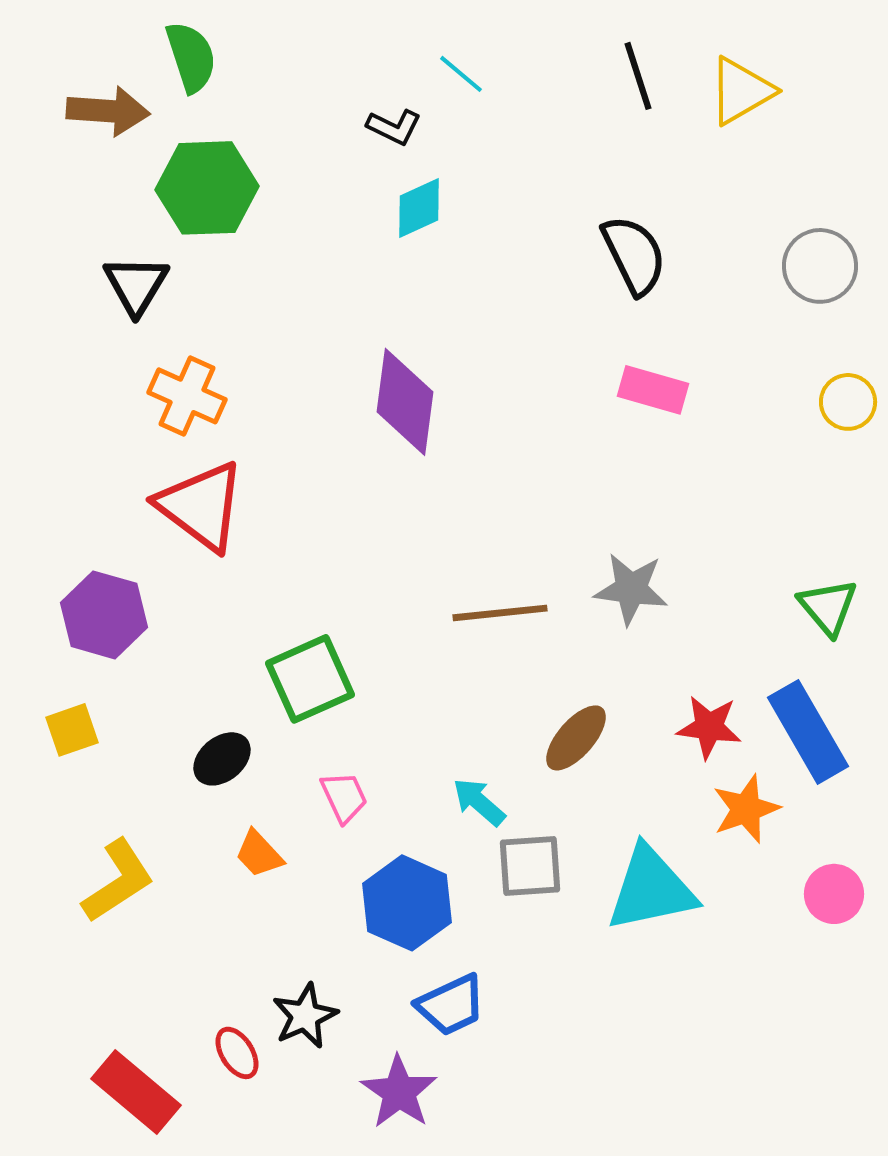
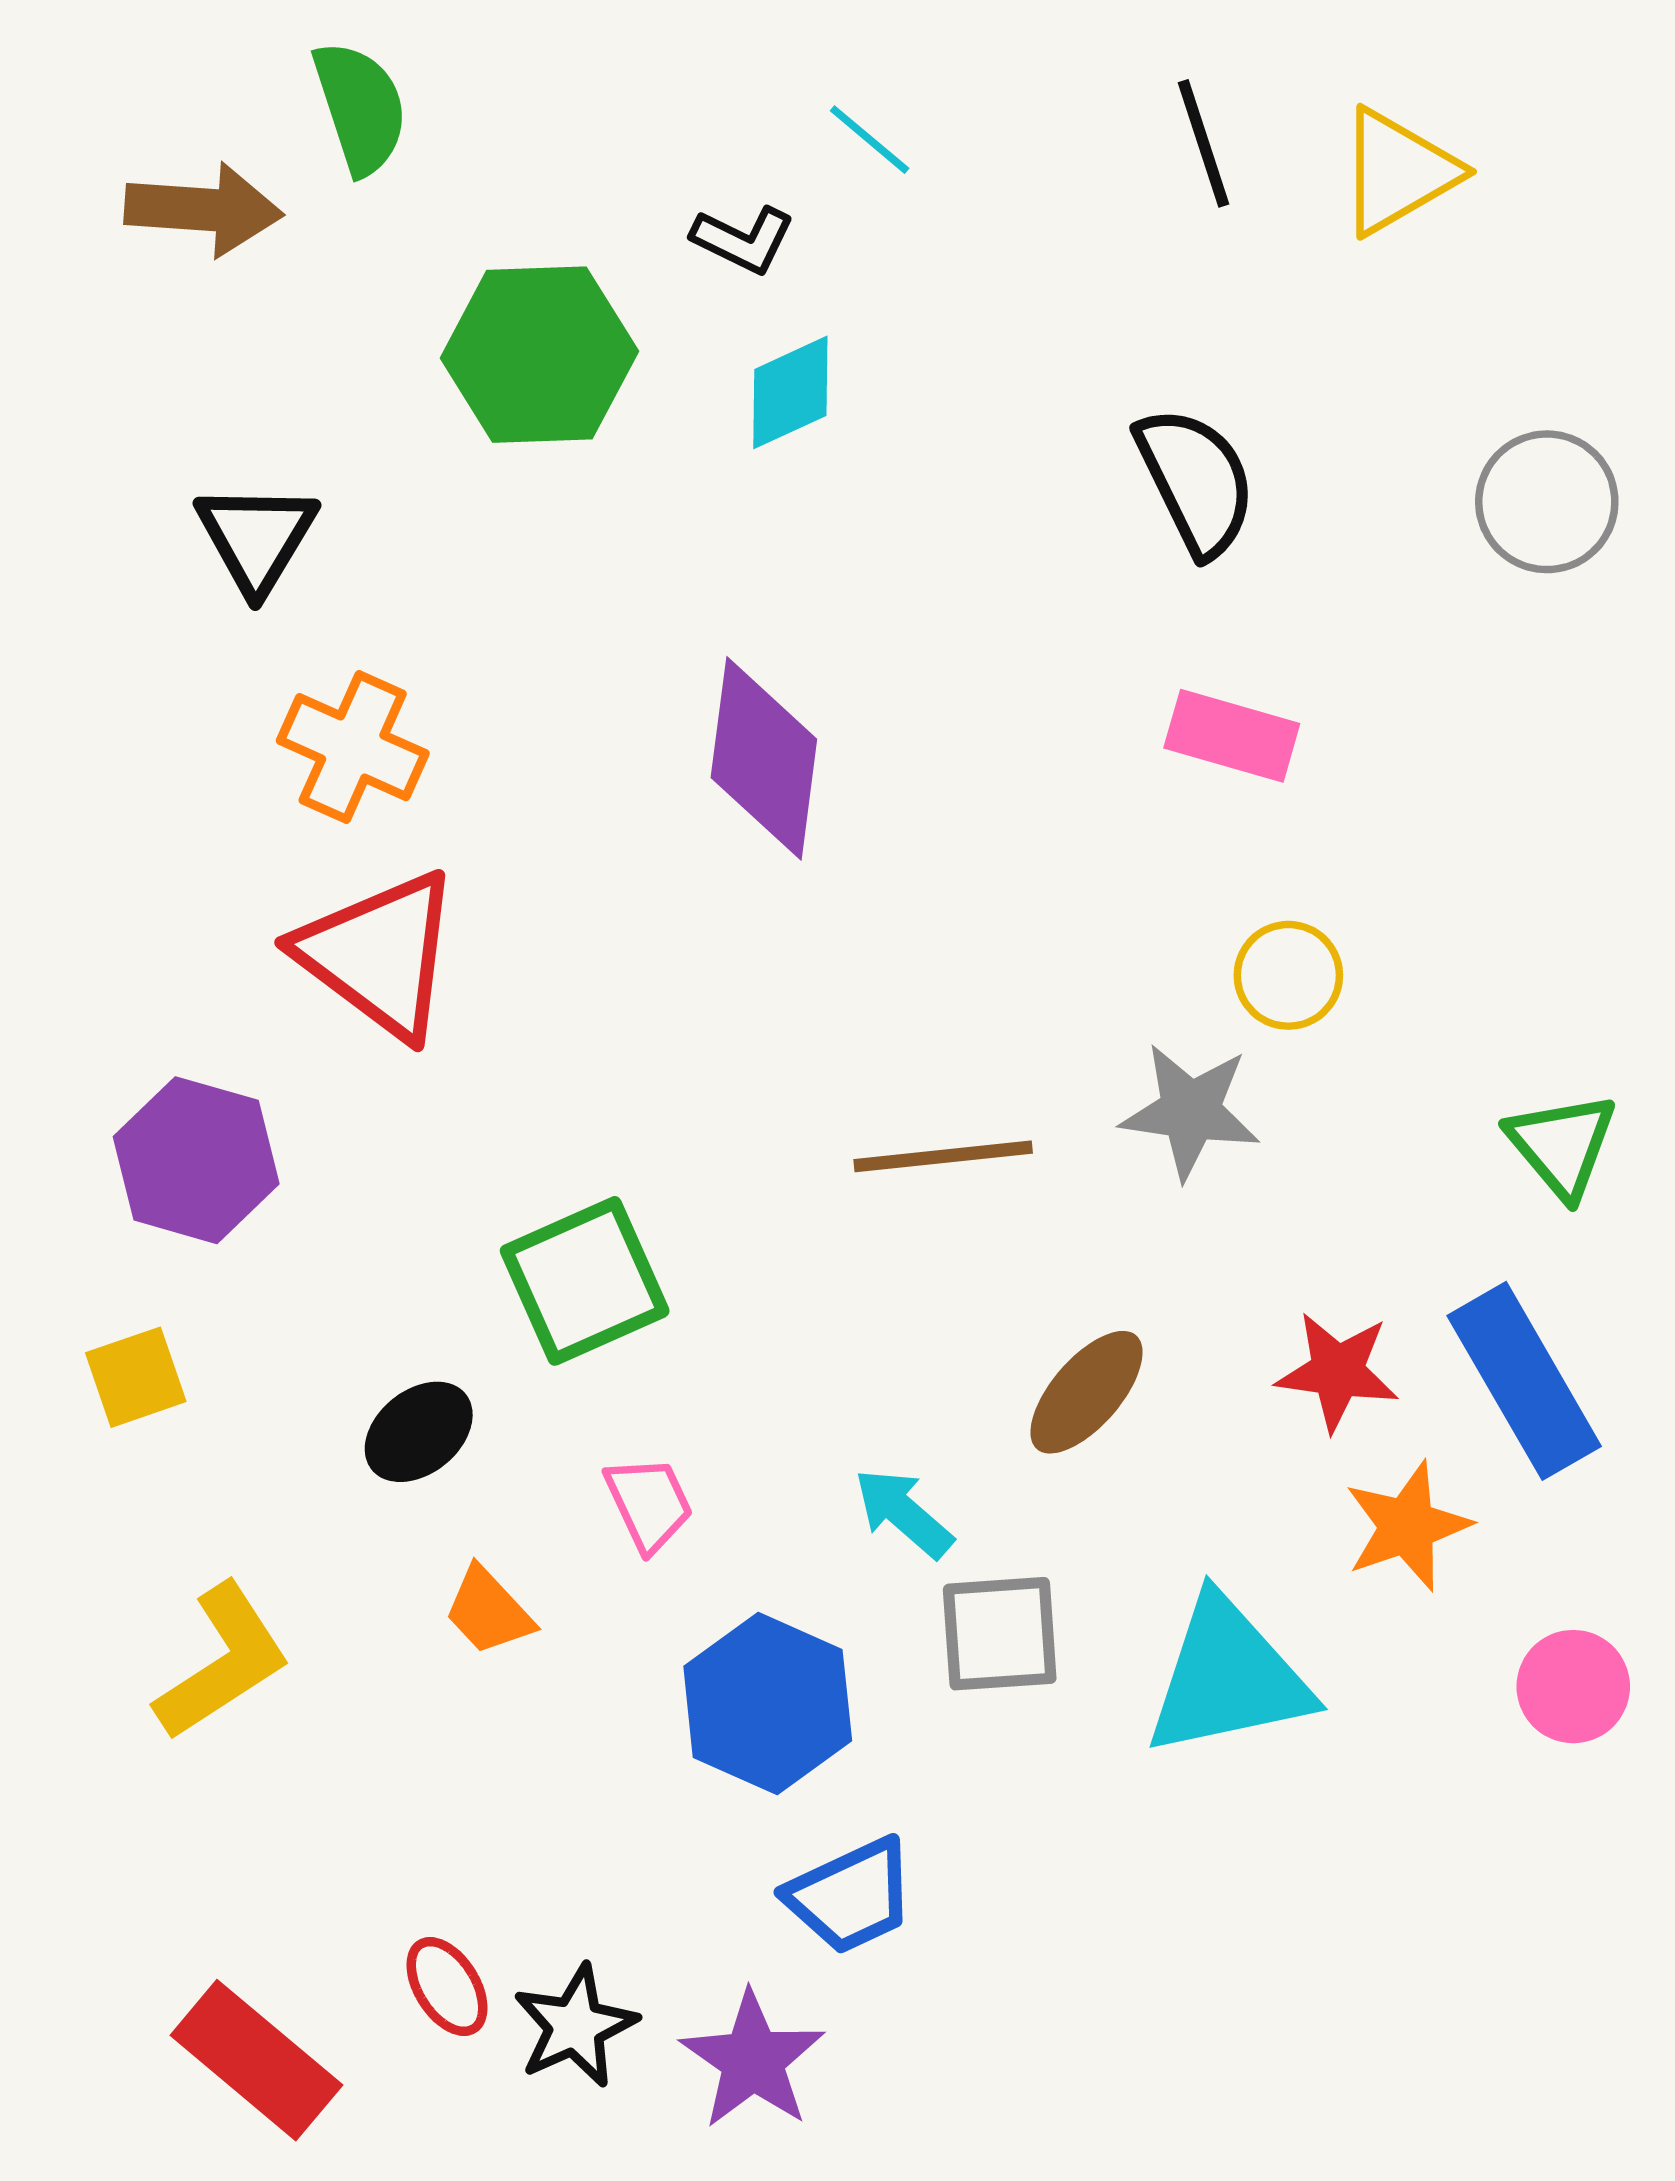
green hexagon: (207, 188) -> (539, 355), moved
yellow circle: (848, 402) -> (1288, 975), moved
black star: (305, 1016) -> (575, 2026), moved

